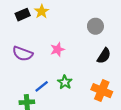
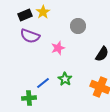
gray circle: (95, 26) -> (78, 26), moved
purple semicircle: (23, 54) -> (30, 36), moved

